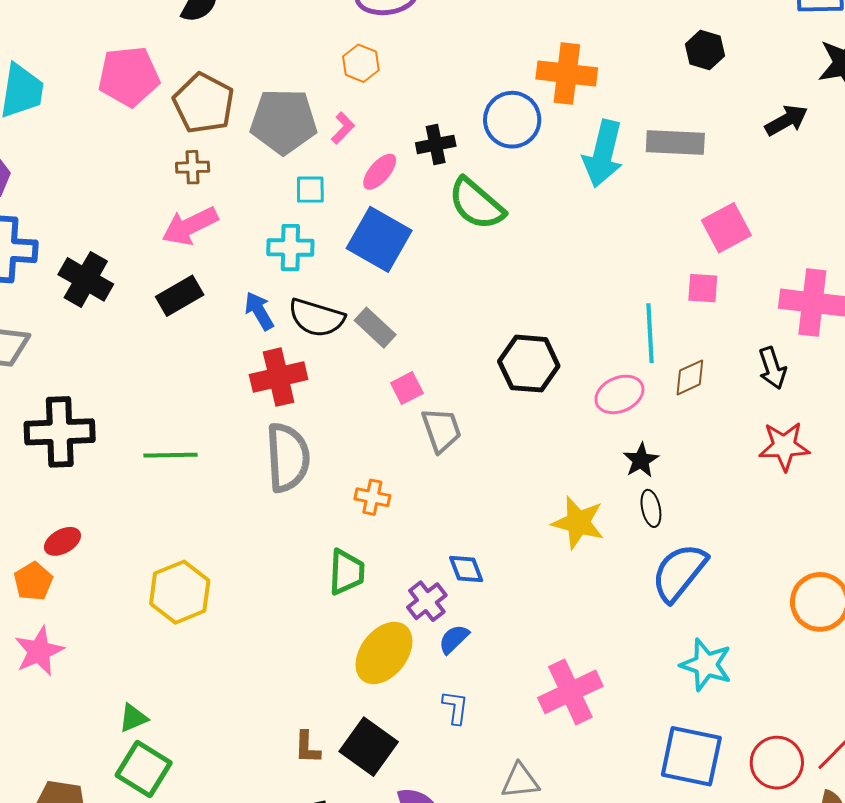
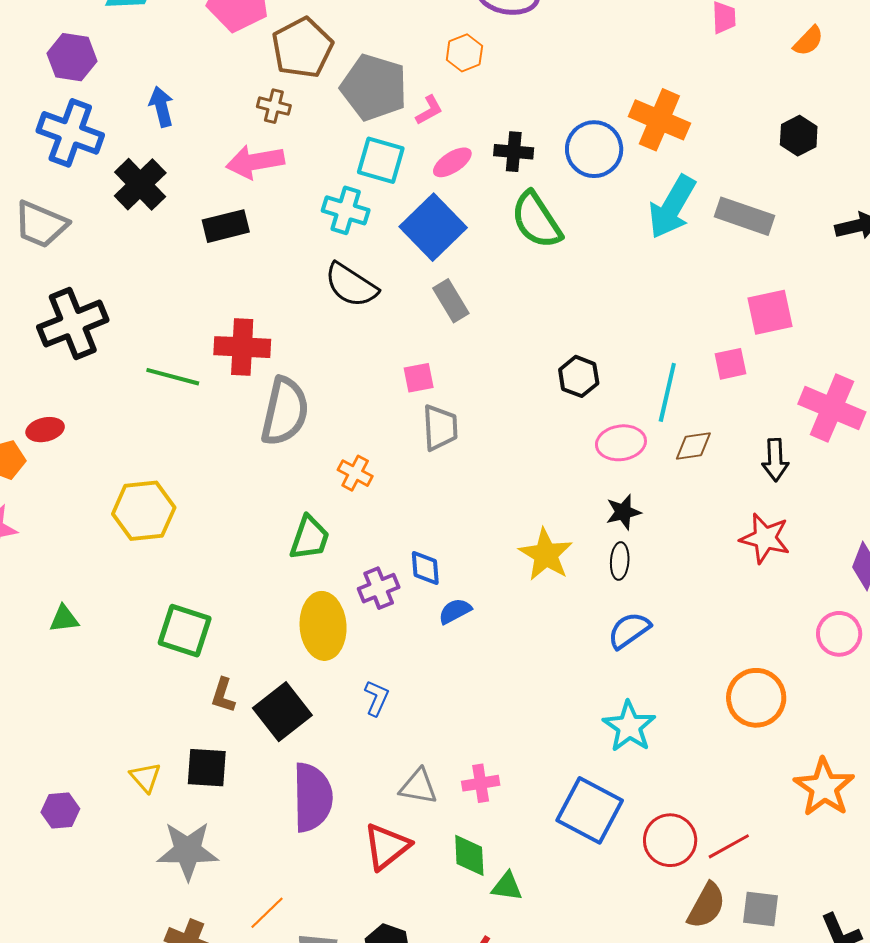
cyan square: (310, 190) -> (381, 160), size x1.5
pink square: (703, 288) -> (731, 364), turned -32
blue arrow: (259, 311) -> (161, 107), moved
gray rectangle: (375, 328) -> (451, 301), moved
black hexagon: (529, 364) -> (579, 376), moved, size x0.7
red cross: (279, 377) -> (242, 347), moved
black cross: (60, 432) -> (73, 324), turned -36
blue semicircle: (679, 572) -> (629, 630), size x0.7
blue semicircle: (454, 639) -> (455, 611), moved
yellow ellipse: (384, 653) -> (323, 626), turned -58
pink cross: (570, 692) -> (481, 783), moved, size x0.6
green square: (144, 769) -> (185, 631), moved, turned -30

